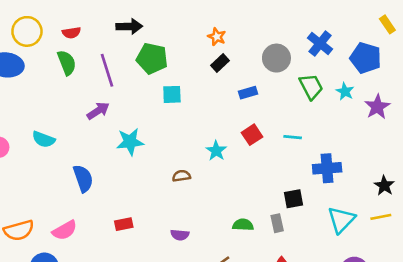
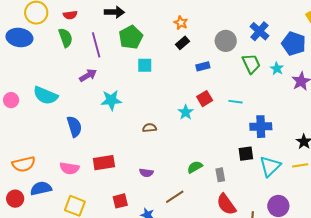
green pentagon: (152, 58) -> (131, 37), turned 30
cyan semicircle: (44, 139) -> (45, 95), size x1.4
cyan star: (216, 151) -> (186, 112), moved
black square: (293, 199) -> (246, 154), moved
gray rectangle: (277, 223) -> (220, 175), moved
red rectangle: (124, 224) -> (104, 163), size x1.5
green semicircle: (243, 225) -> (195, 167), turned -35
pink semicircle: (65, 230) -> (69, 168), moved, turned 36

